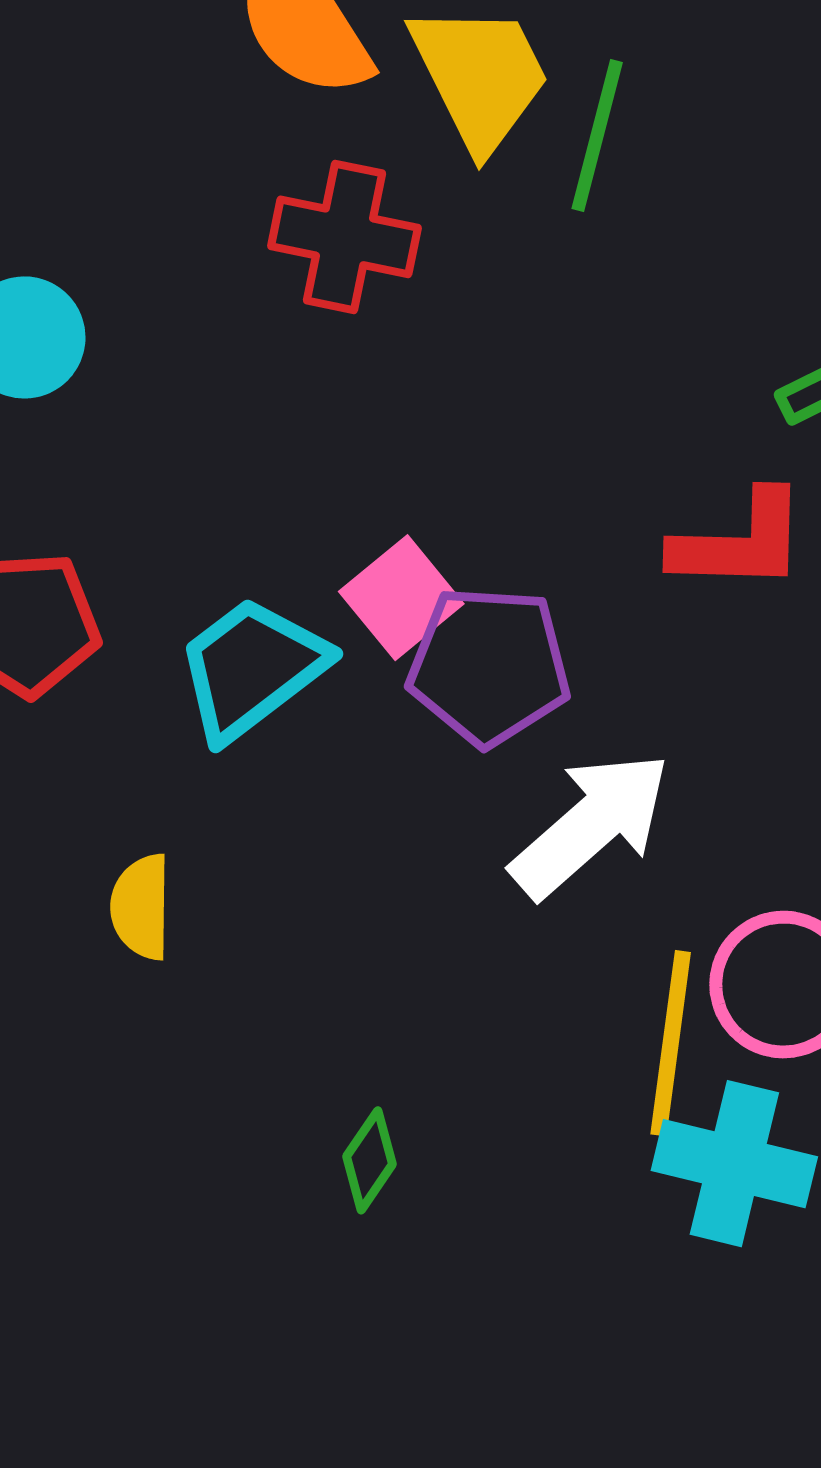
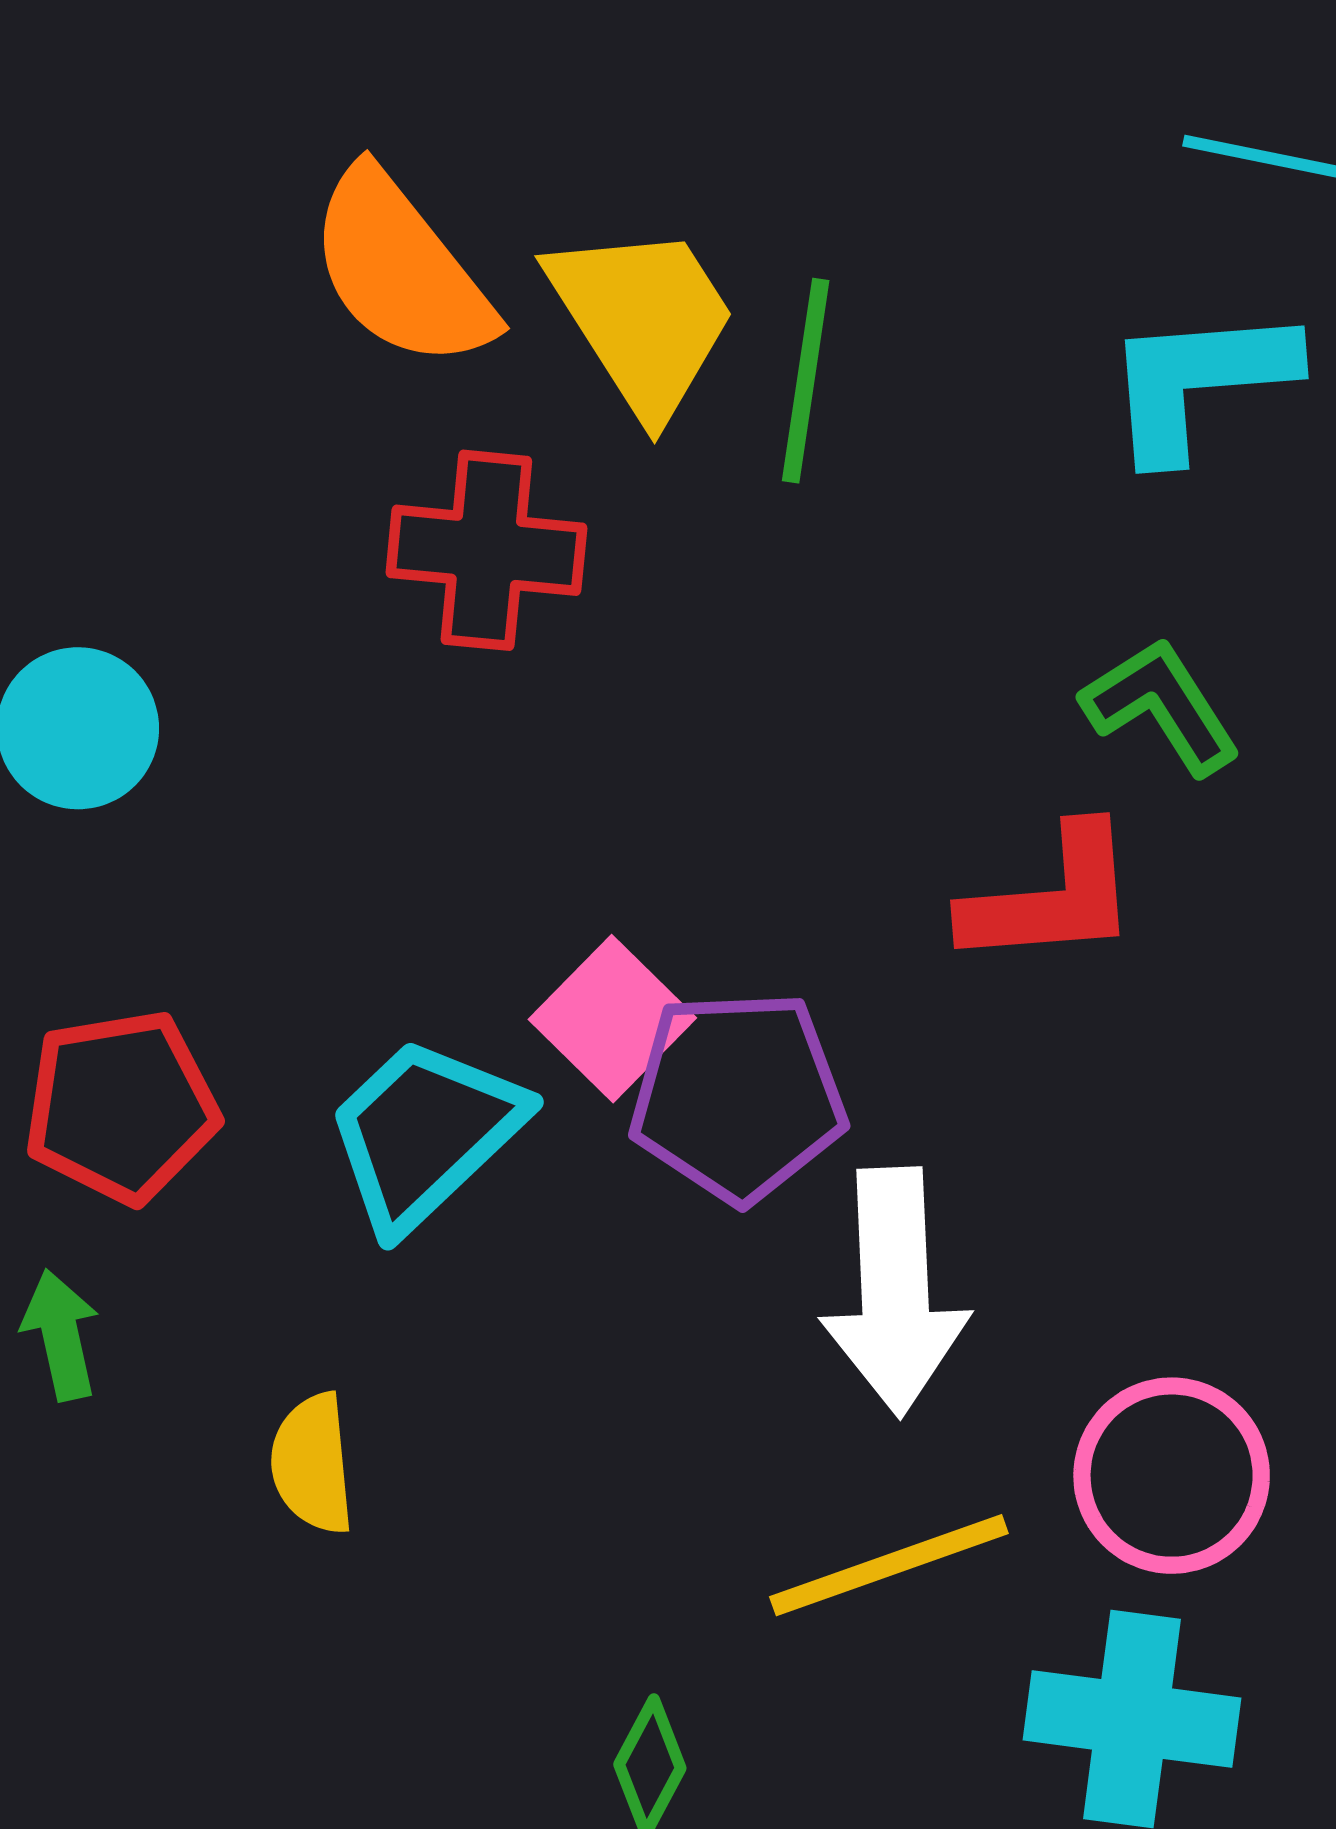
white arrow: (591, 825) -> (895, 1292), turned 135
yellow line: (671, 1043) -> (889, 1565), moved, turned 69

